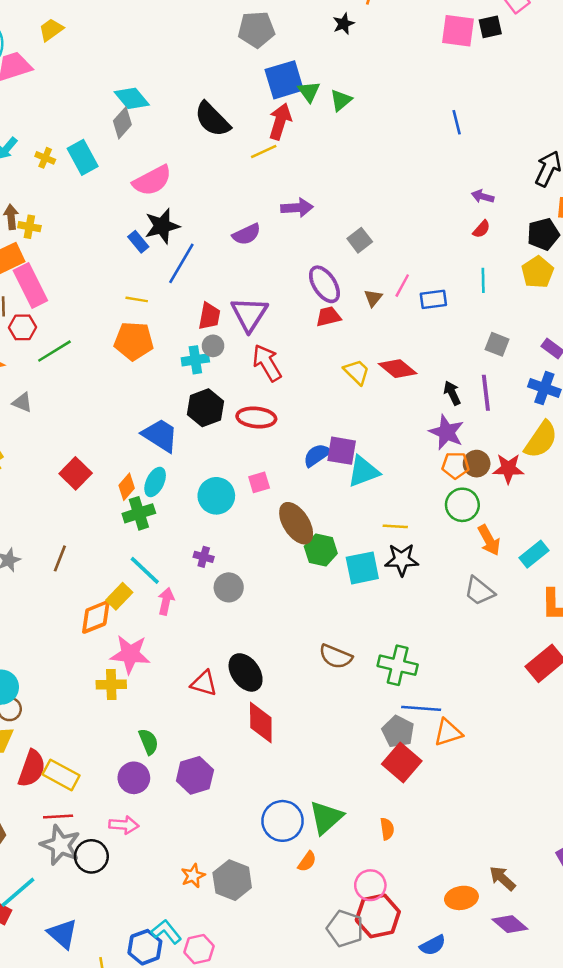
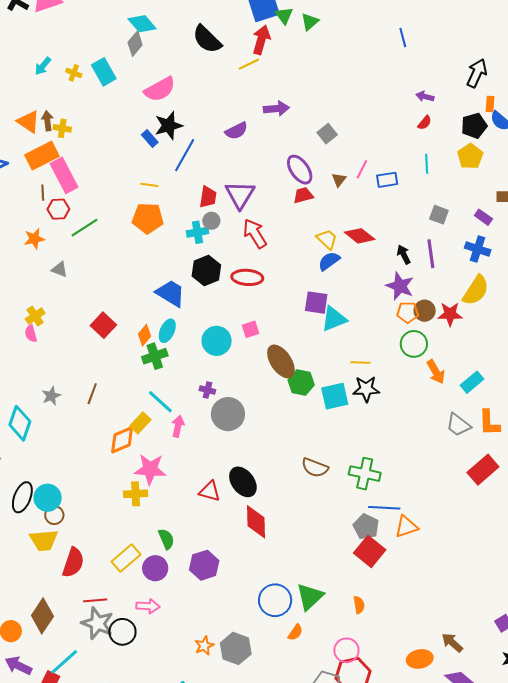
blue semicircle: (317, 455) -> (329, 261), moved
gray circle: (229, 587) -> (228, 414), size x1.4
gray trapezoid: (479, 591) -> (458, 425), moved
yellow rectangle: (61, 775) -> (126, 558), moved, turned -68

